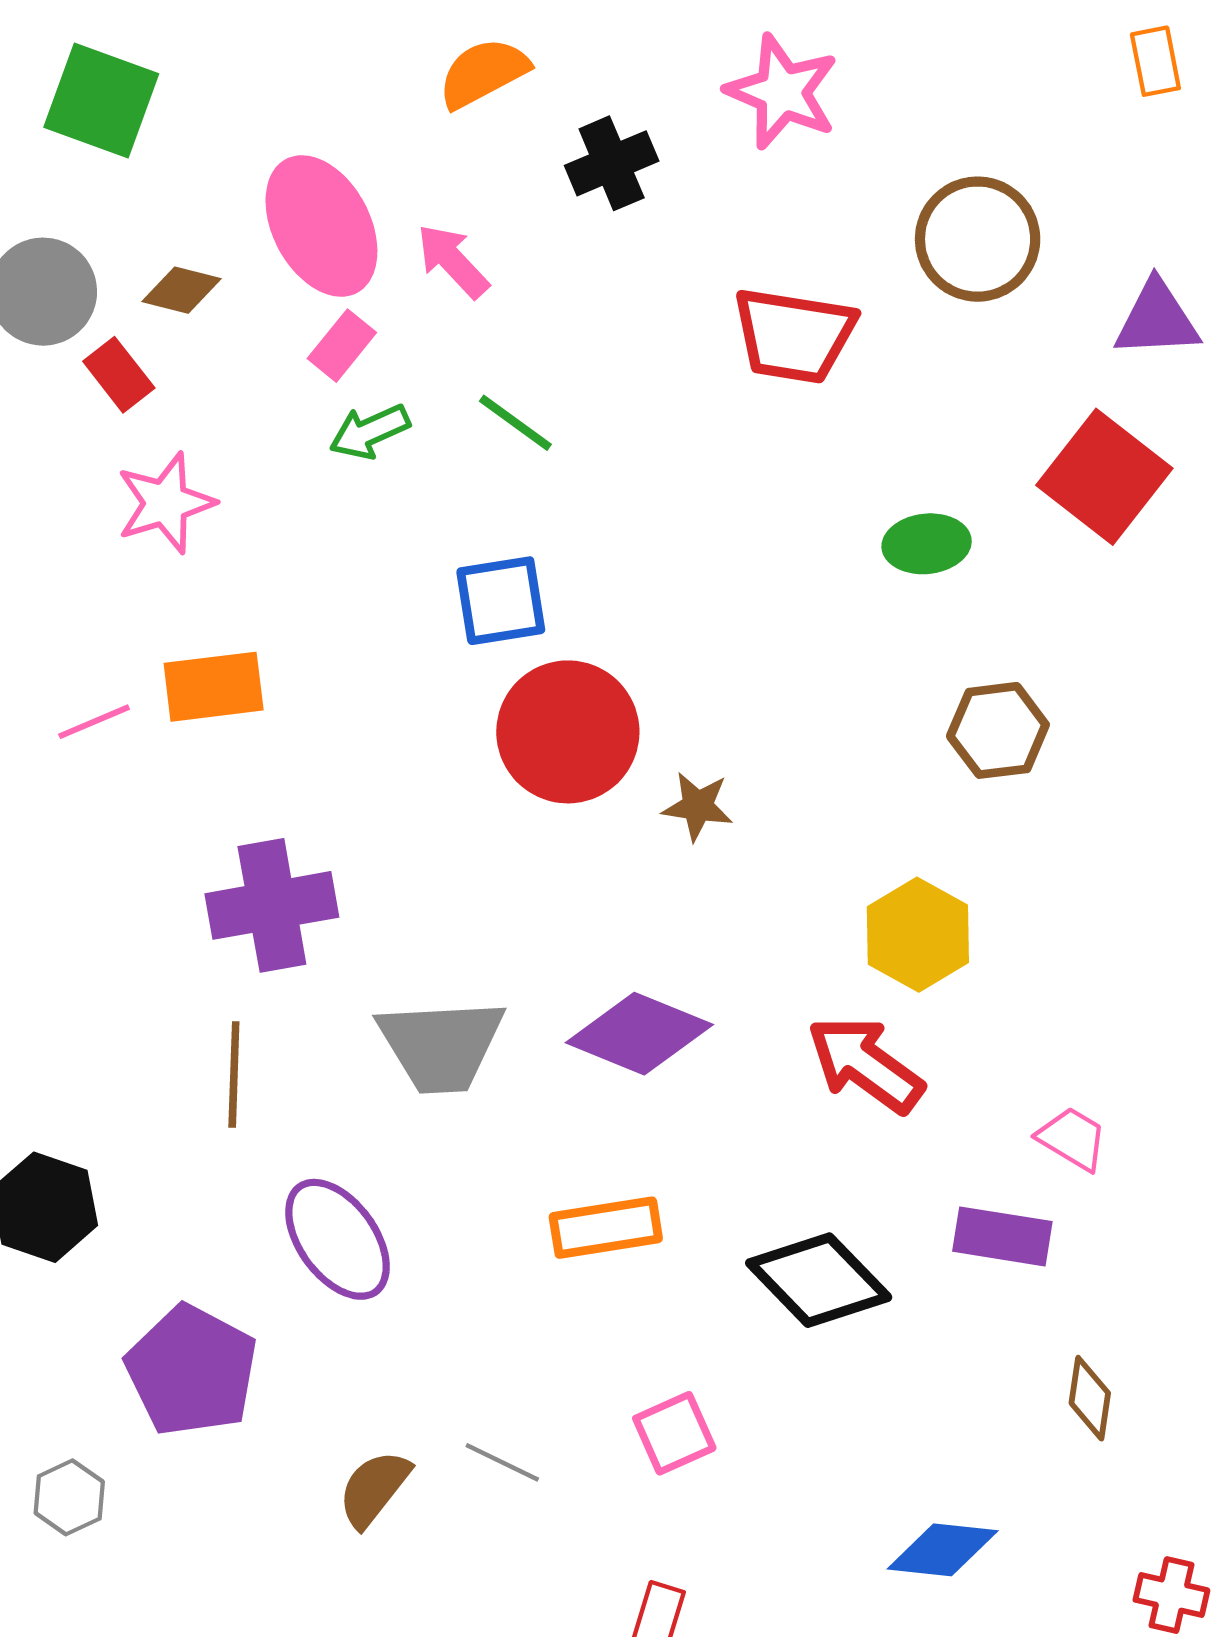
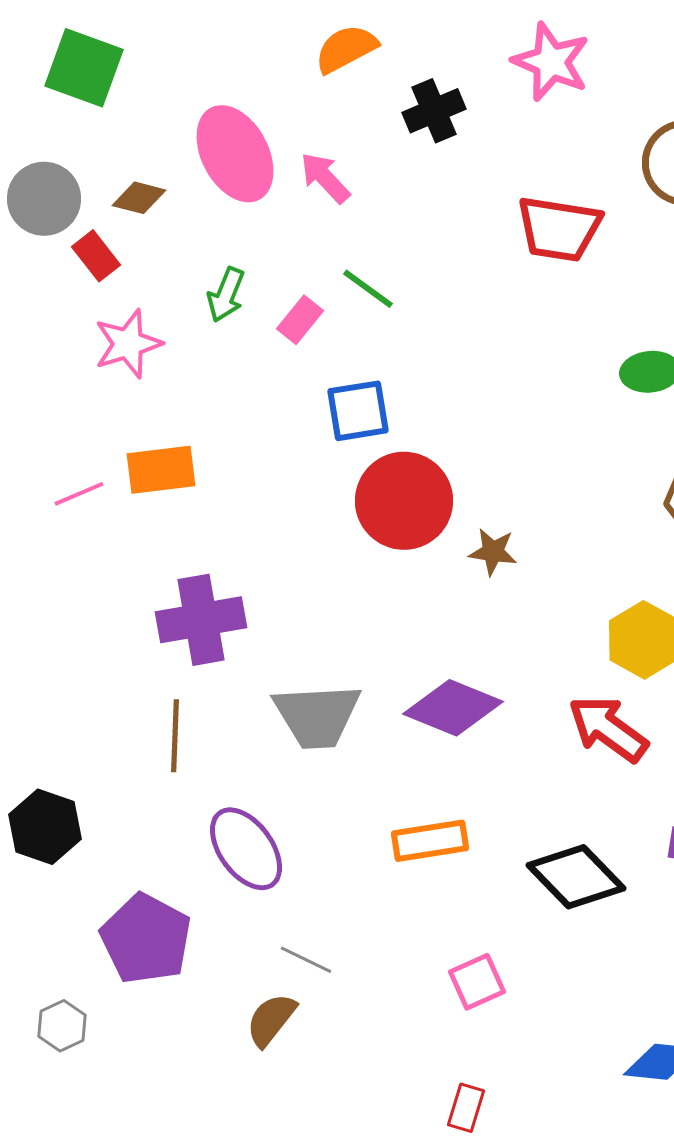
pink rectangle: (342, 346) -> (300, 320), moved
green arrow: (370, 432) -> (226, 295), moved, turned -44
gray line: (502, 1462) -> (306, 960), moved

